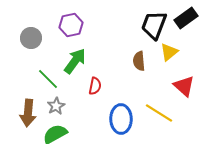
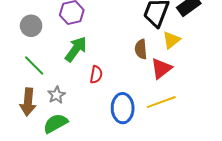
green line: (48, 79) -> (34, 65), moved
red triangle: (184, 86) -> (161, 68), moved, turned 40
yellow line: (159, 113) -> (161, 102), turned -52

